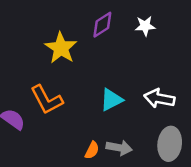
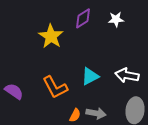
orange L-shape: (47, 100) -> (55, 87), moved

